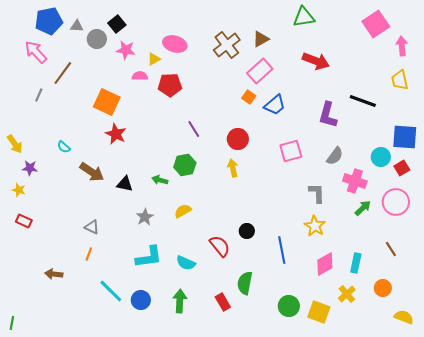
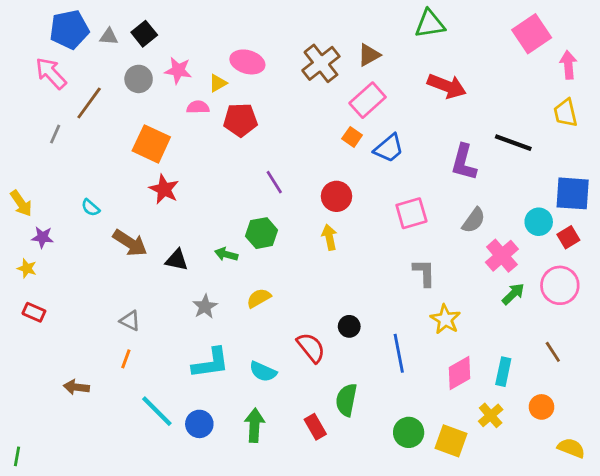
black square: (117, 24) -> (144, 34), moved
gray circle: (97, 39) -> (139, 79), moved
pink cross: (355, 181) -> (502, 256), turned 30
gray L-shape: (317, 193) -> (424, 273), moved

